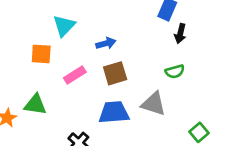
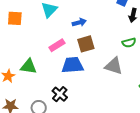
orange square: (41, 54) -> (15, 18), moved
blue trapezoid: (114, 112) -> (73, 65), moved

